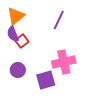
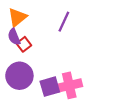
pink cross: (64, 62) -> (69, 85), moved
purple circle: (18, 70) -> (19, 76), size x1.6

